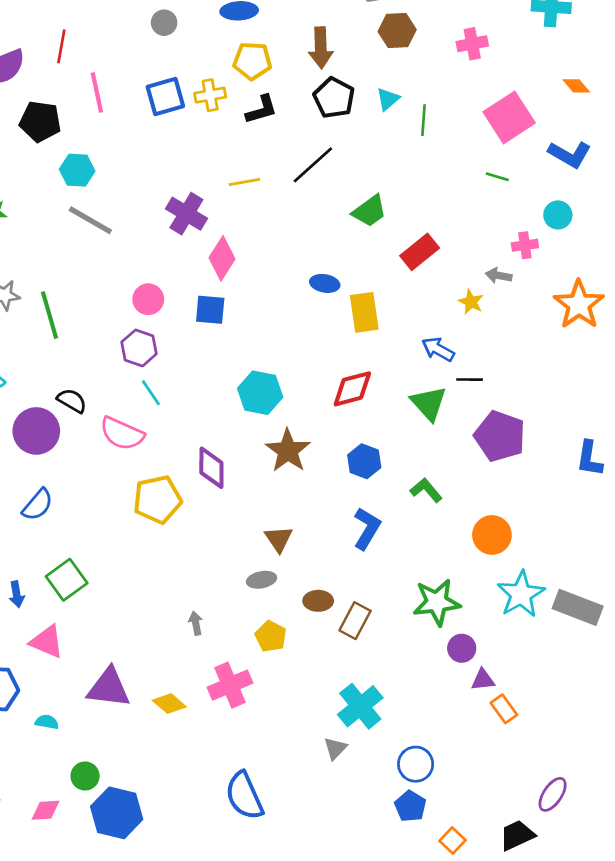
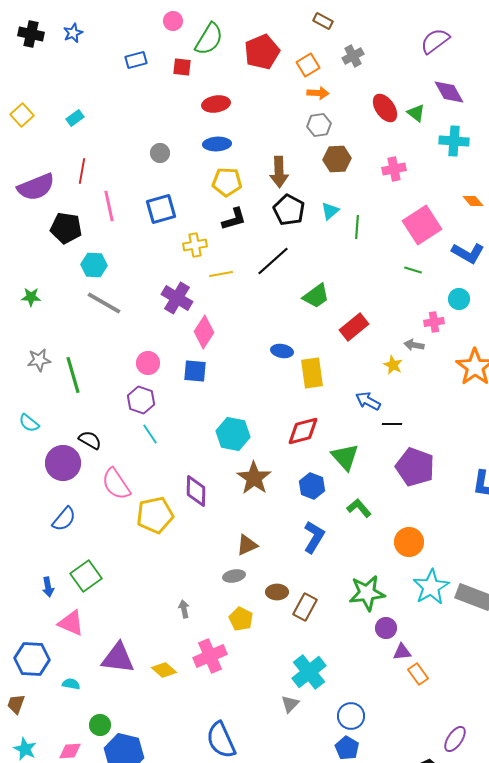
yellow cross: (210, 95) -> (195, 245), moved
green triangle: (429, 403) -> (345, 457), moved
pink semicircle: (122, 434) -> (116, 484), moved, turned 32
brown triangle: (279, 539) -> (247, 545), turned 40

